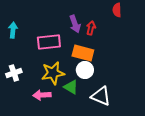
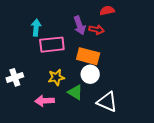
red semicircle: (117, 10) -> (107, 11), moved, turned 80
red arrow: (91, 28) -> (97, 30), turned 88
cyan arrow: (13, 30) -> (36, 28), moved
yellow star: (53, 73) -> (56, 77), size x0.7

